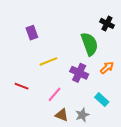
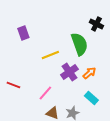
yellow line: (48, 61) -> (50, 55), moved
orange arrow: (107, 68) -> (89, 73), moved
purple cross: (79, 73) -> (69, 72), turned 30

